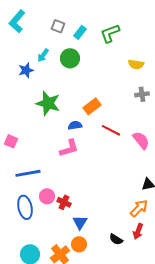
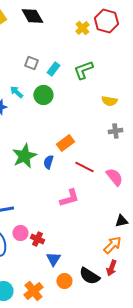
cyan arrow: (43, 55) -> (16, 92), turned 96
green star: (48, 103) -> (24, 156), moved, turned 30
blue semicircle: (75, 125) -> (48, 162), turned -64
pink L-shape: (69, 148) -> (69, 198), moved
black semicircle: (116, 239) -> (89, 276), size x1.5
orange circle: (79, 244) -> (64, 281), moved

